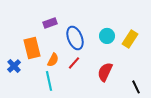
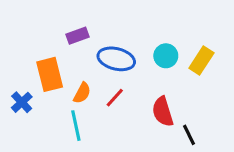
blue ellipse: (75, 38) -> (116, 59), turned -55
red semicircle: (105, 72) -> (163, 112), turned -42
black line: (136, 87) -> (189, 135), moved

